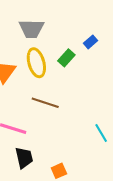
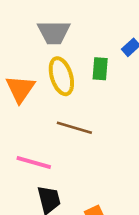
green rectangle: (66, 58) -> (100, 69), turned -36

